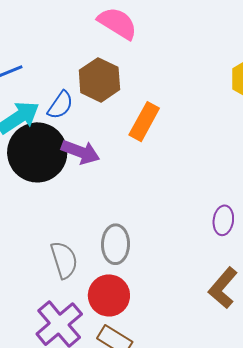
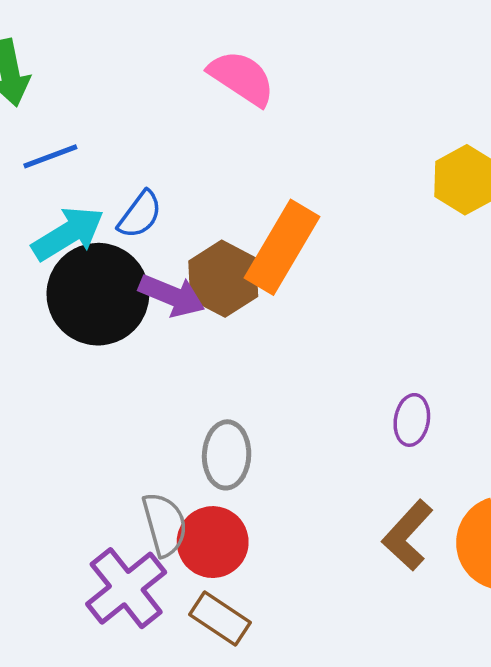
brown hexagon: (99, 80) -> (223, 279), moved
orange rectangle: (144, 122) -> (282, 247), size x1.4
gray semicircle: (64, 260) -> (165, 524), moved

